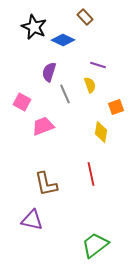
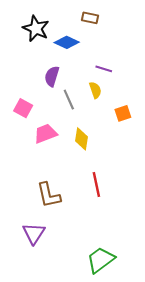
brown rectangle: (85, 17) -> (90, 18), turned -35
yellow diamond: (101, 132) -> (82, 139), moved
purple triangle: (32, 220) -> (34, 233), turned 50

